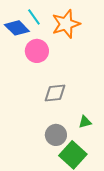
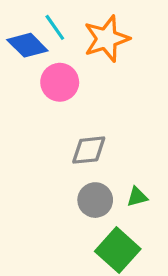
gray circle: (56, 135) -> (95, 200), moved

